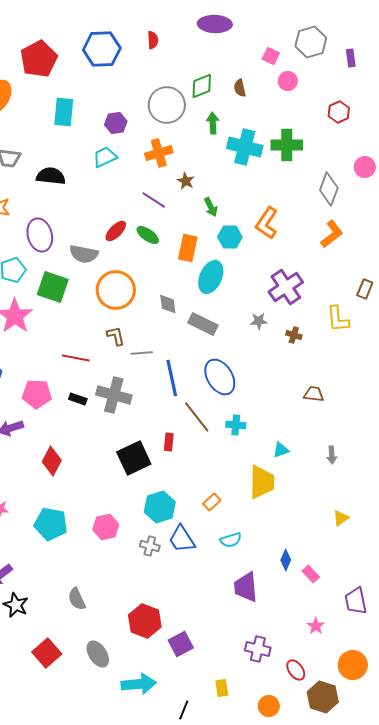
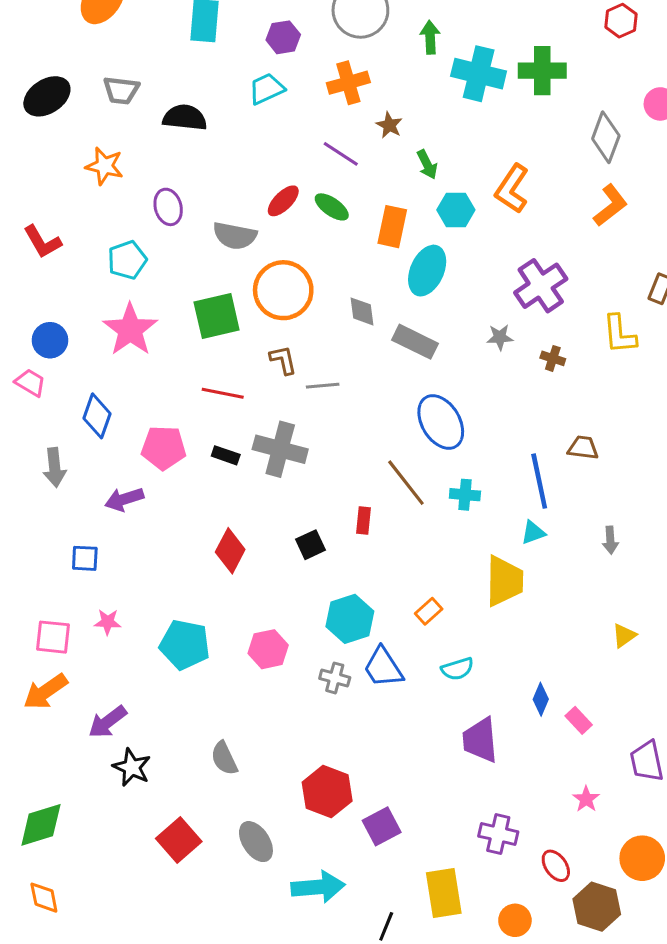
purple ellipse: (40, 235) -> (168, 207), size x0.7
green square: (53, 287) -> (217, 316), moved, turned -32
blue line: (172, 378) -> (539, 481), moved
black square: (134, 458) -> (310, 545), size x0.6
red diamond: (52, 461) -> (230, 551), moved
yellow rectangle: (222, 688) -> (444, 893), size x1.8

